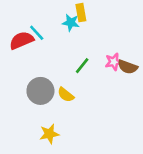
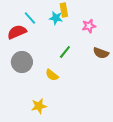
cyan line: (37, 33) -> (30, 18), moved
pink star: (114, 62) -> (89, 26), moved
gray circle: (40, 91) -> (22, 62), moved

